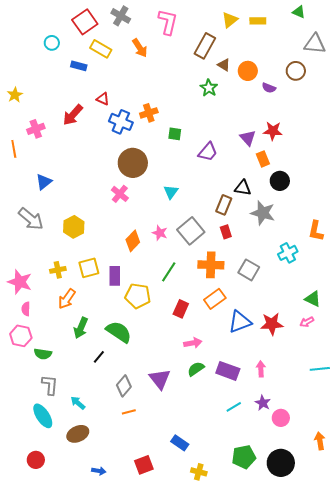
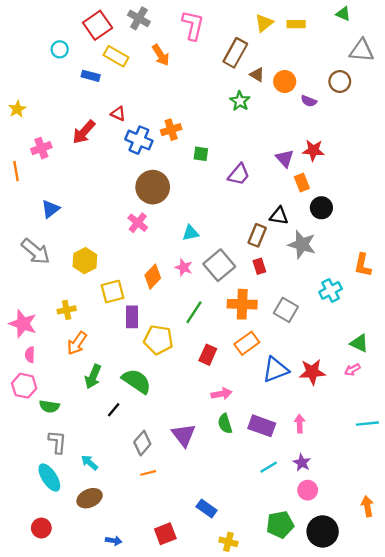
cyan triangle: (171, 192) -> (191, 233), moved, turned 42
yellow square: (89, 268) -> (112, 292), moved
green semicircle: (196, 369) -> (225, 424), turned -72
pink circle: (281, 418) -> (308, 490), moved

